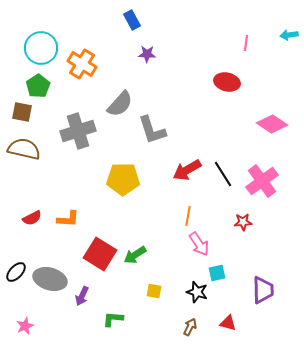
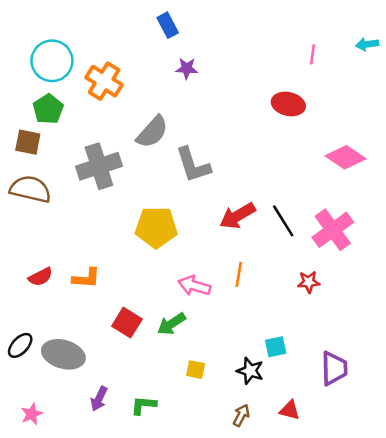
pink arrow: (199, 244) -> (194, 286), moved, turned 140
red square: (100, 254) -> (127, 323), size x0.7
purple arrow: (82, 296) -> (99, 399), moved

